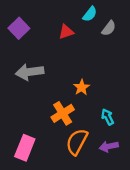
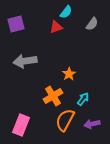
cyan semicircle: (90, 14) -> (66, 12), moved
purple square: (19, 28) -> (16, 24), turned 30
cyan arrow: (108, 117) -> (83, 99), moved, turned 64

